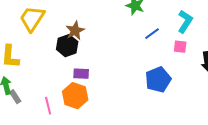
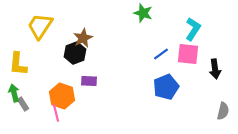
blue line: (152, 34) -> (161, 54), moved
pink square: (180, 47) -> (188, 54), size x1.6
orange hexagon: (75, 96) -> (62, 96), moved

